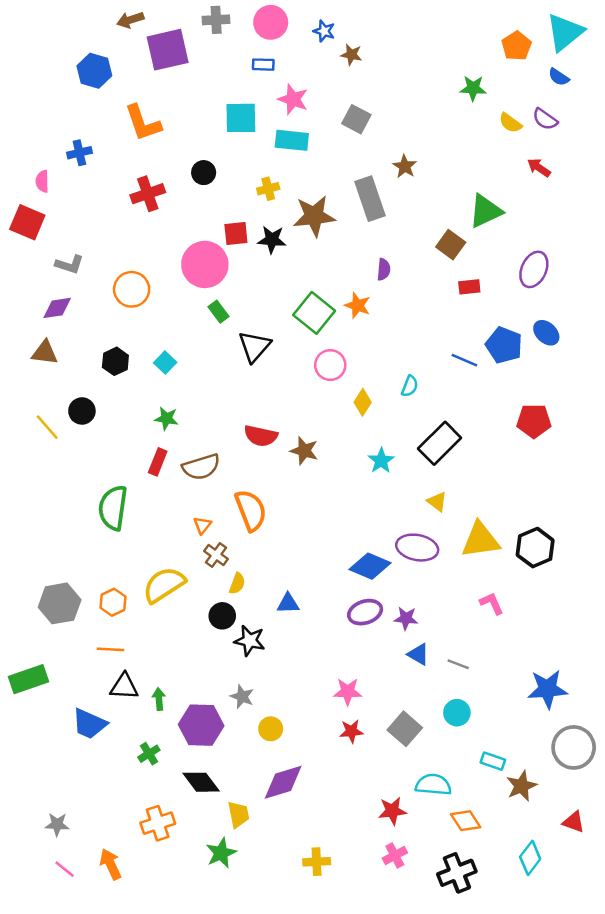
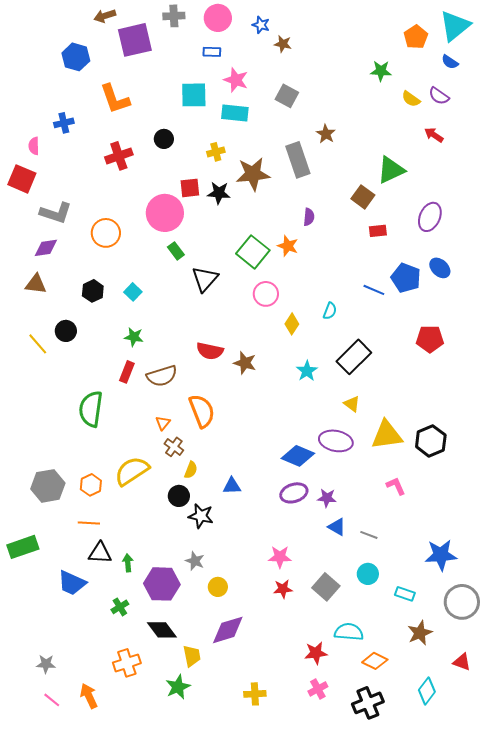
gray L-shape: (70, 264) -> (56, 213), size x1.4
cyan rectangle: (493, 761) -> (405, 594), moved
orange diamond: (466, 821) -> (375, 661), turned -30

